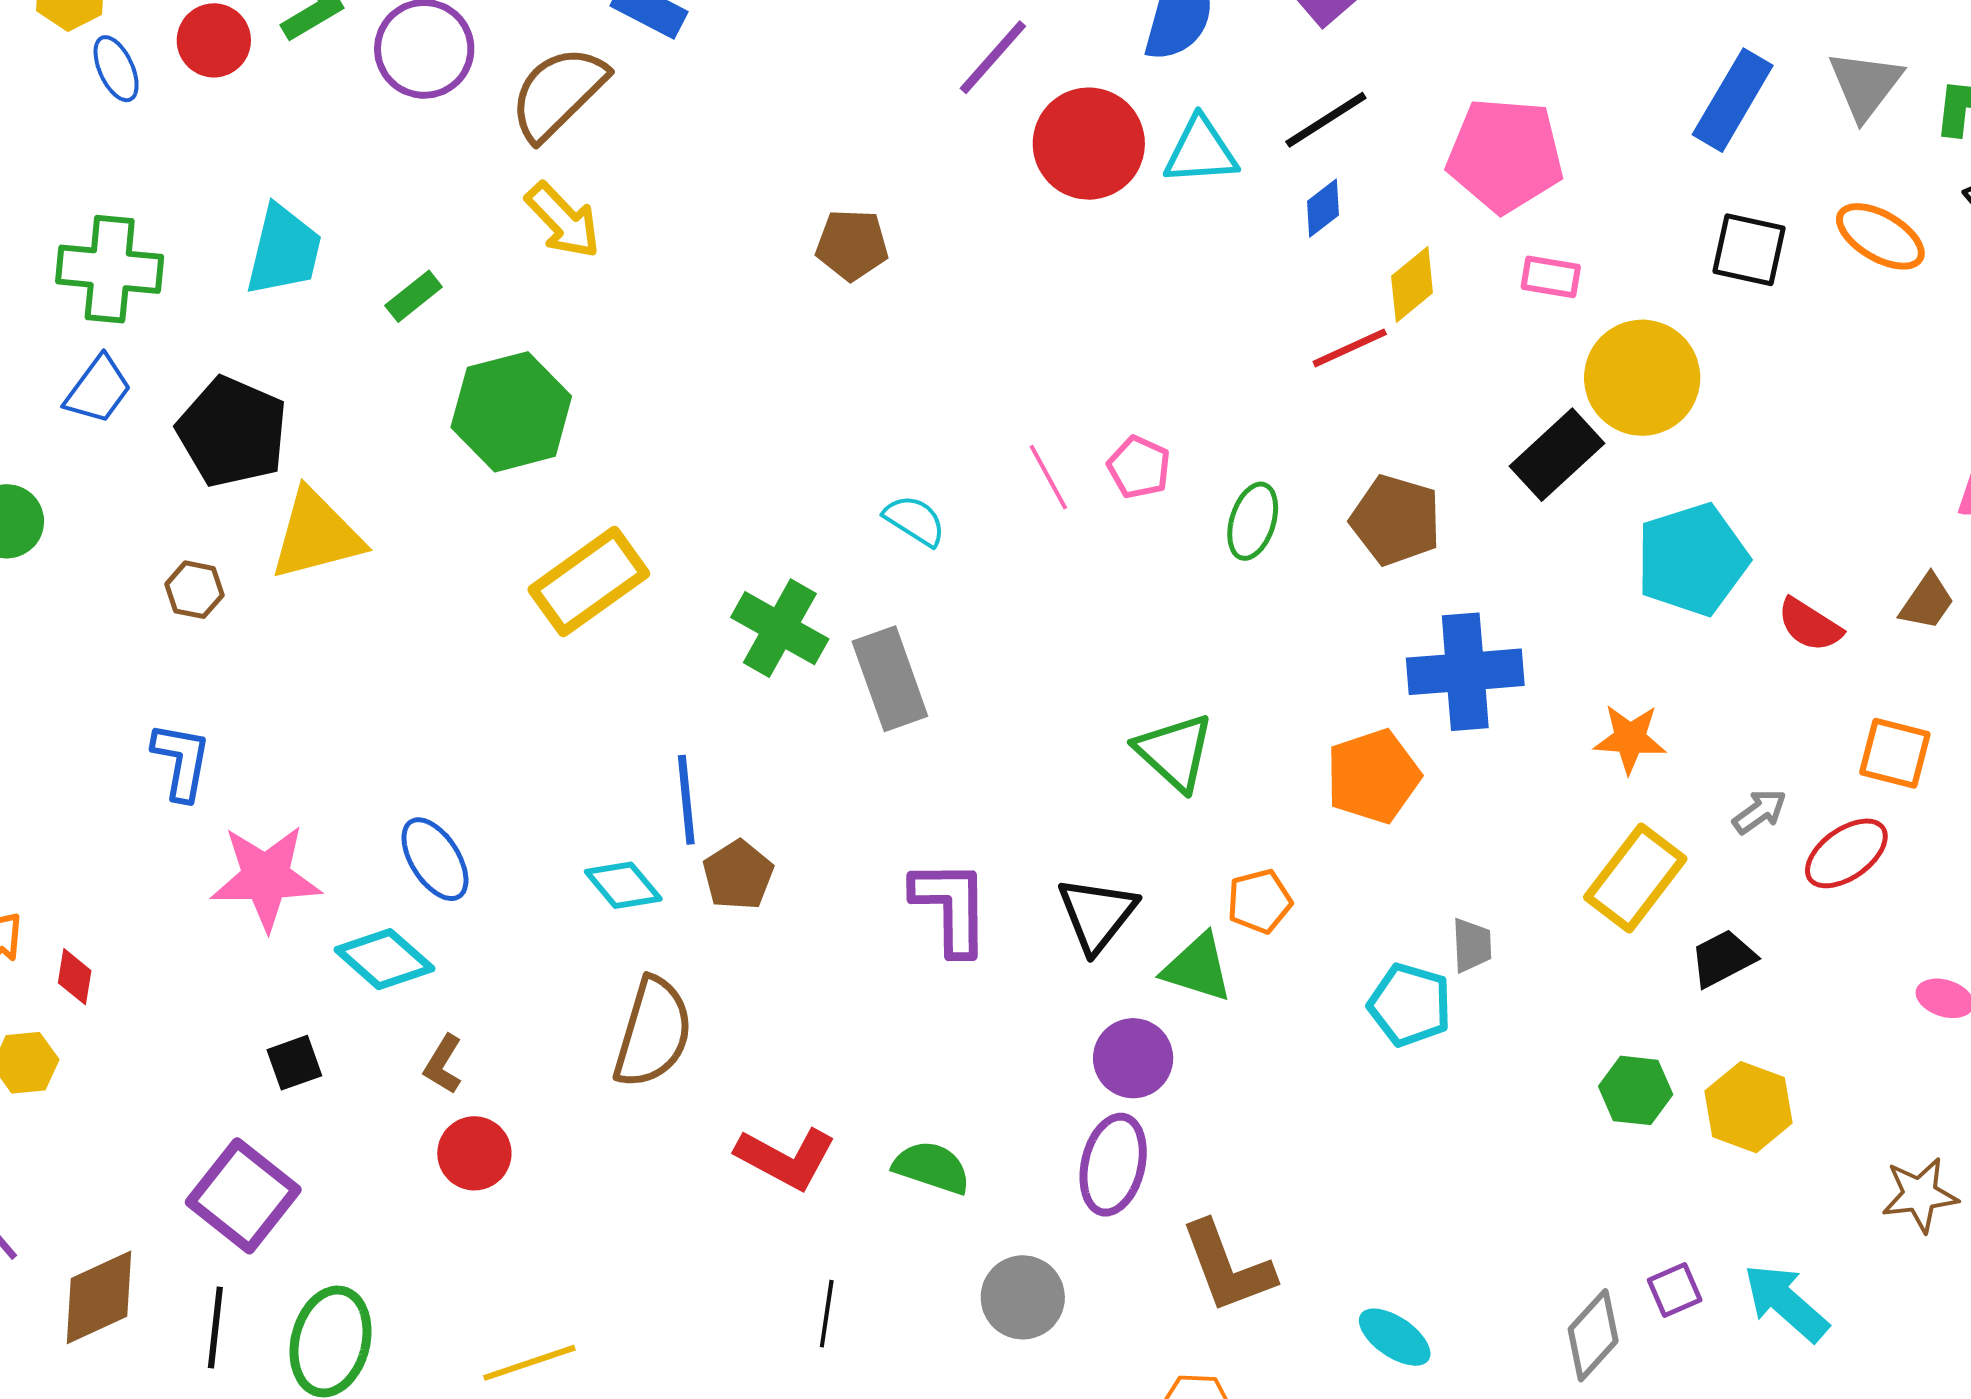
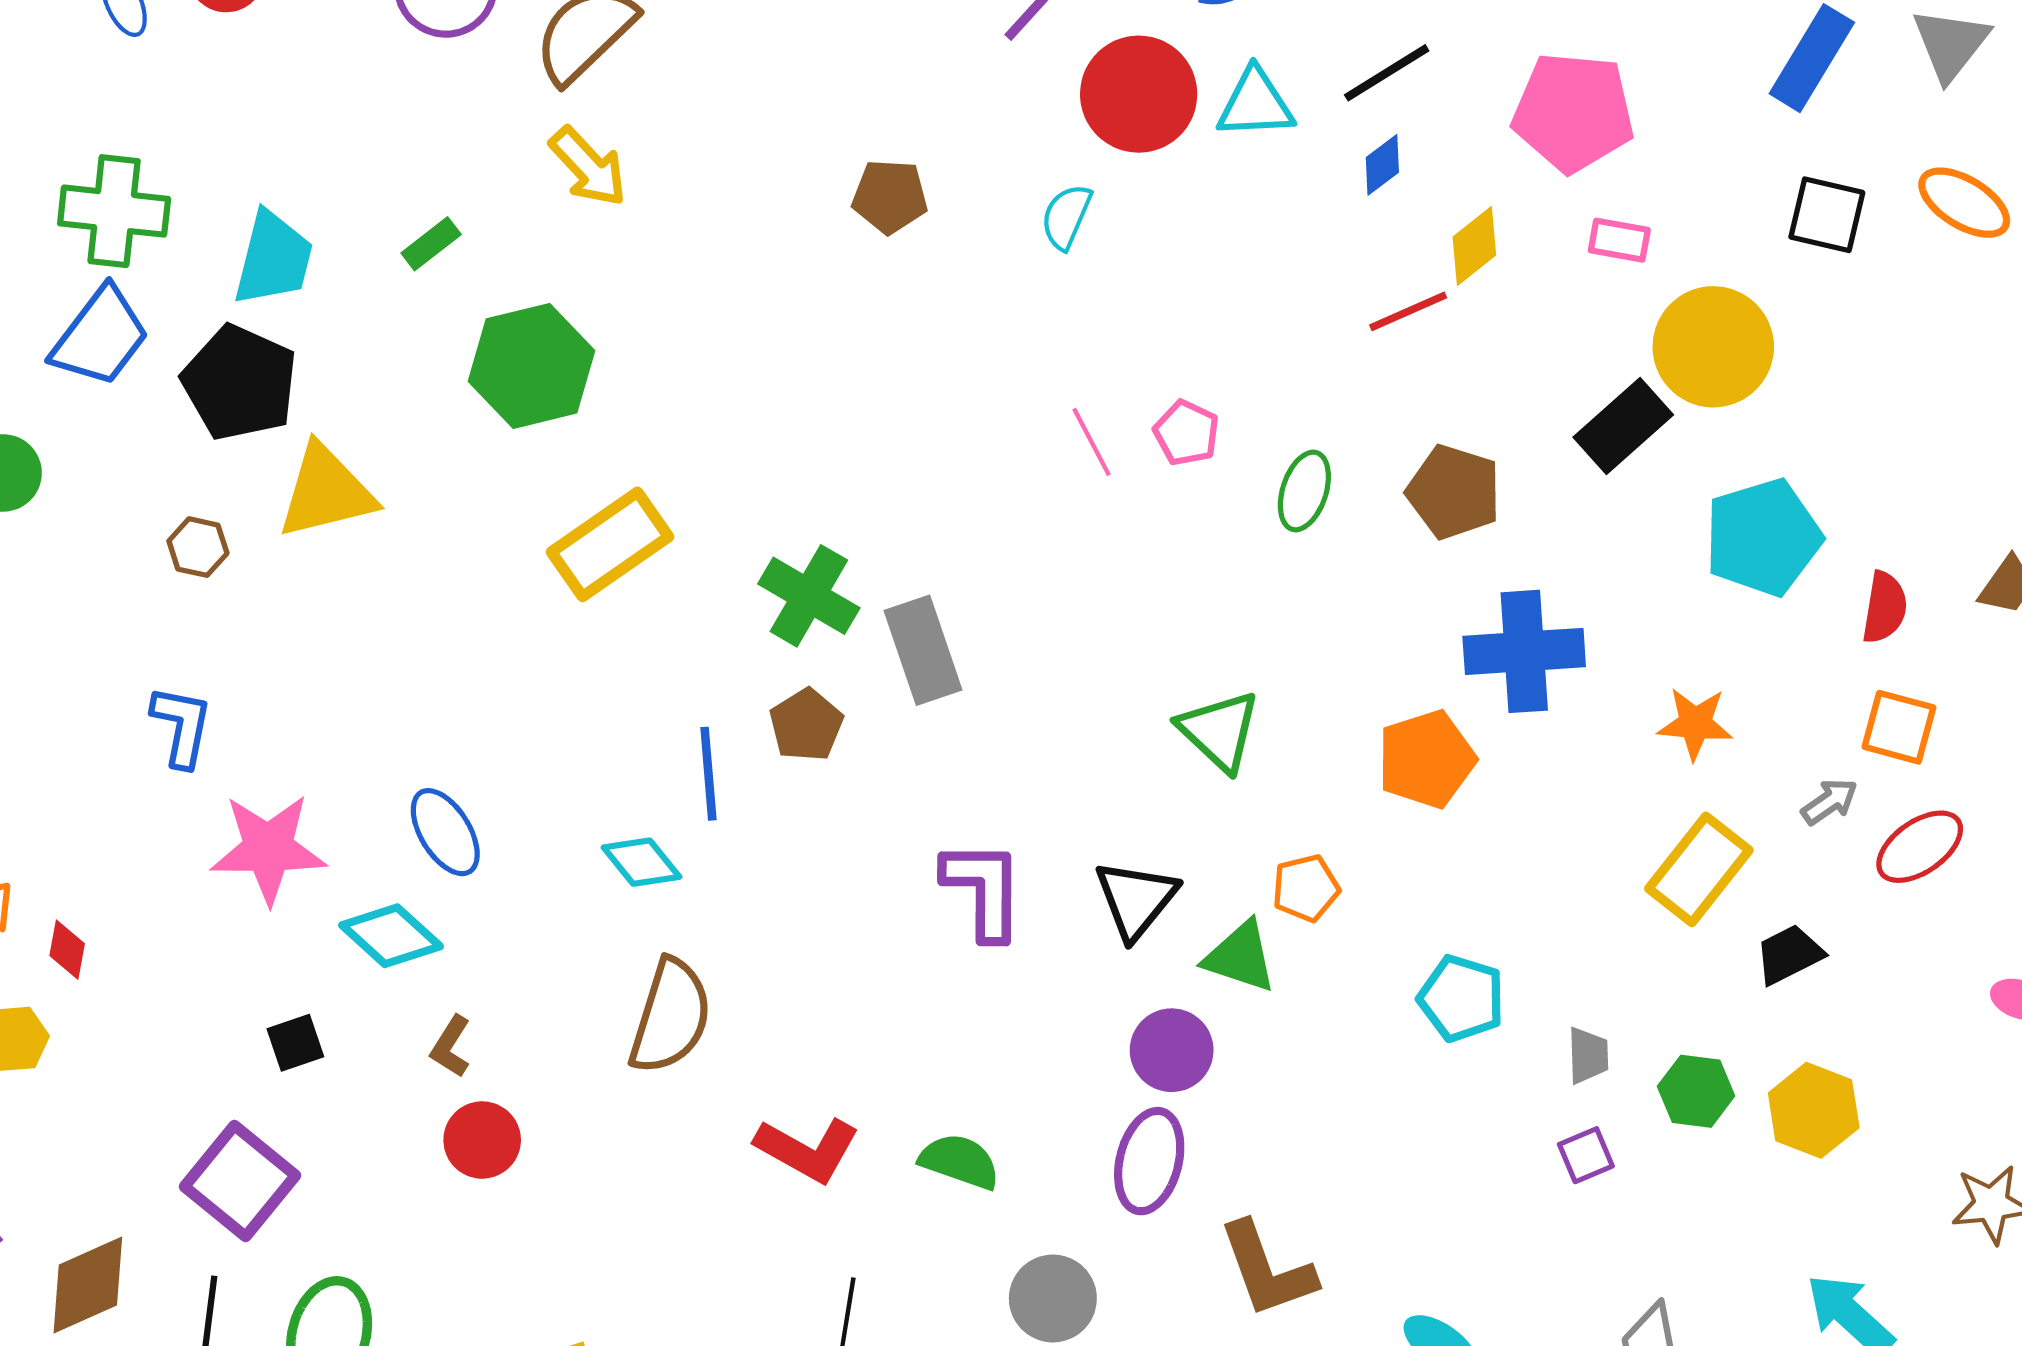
cyan trapezoid: (284, 250) -> (273, 259), moved
blue trapezoid: (98, 390) -> (100, 337), size x1.4
cyan semicircle: (915, 521) -> (1066, 217), moved, turned -100
red semicircle: (1810, 625) -> (1885, 607), turned -114
orange square: (1895, 753) -> (1899, 727), moved
brown pentagon: (738, 875) -> (806, 725), moved
gray trapezoid: (1472, 945) -> (1588, 1055), moved
purple square: (1675, 1290) -> (1586, 1155), moved

